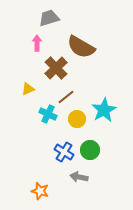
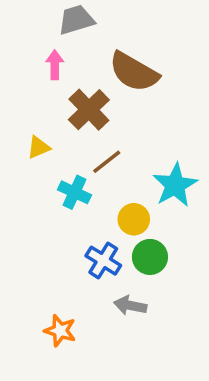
yellow circle: (77, 119) -> (134, 219), moved

